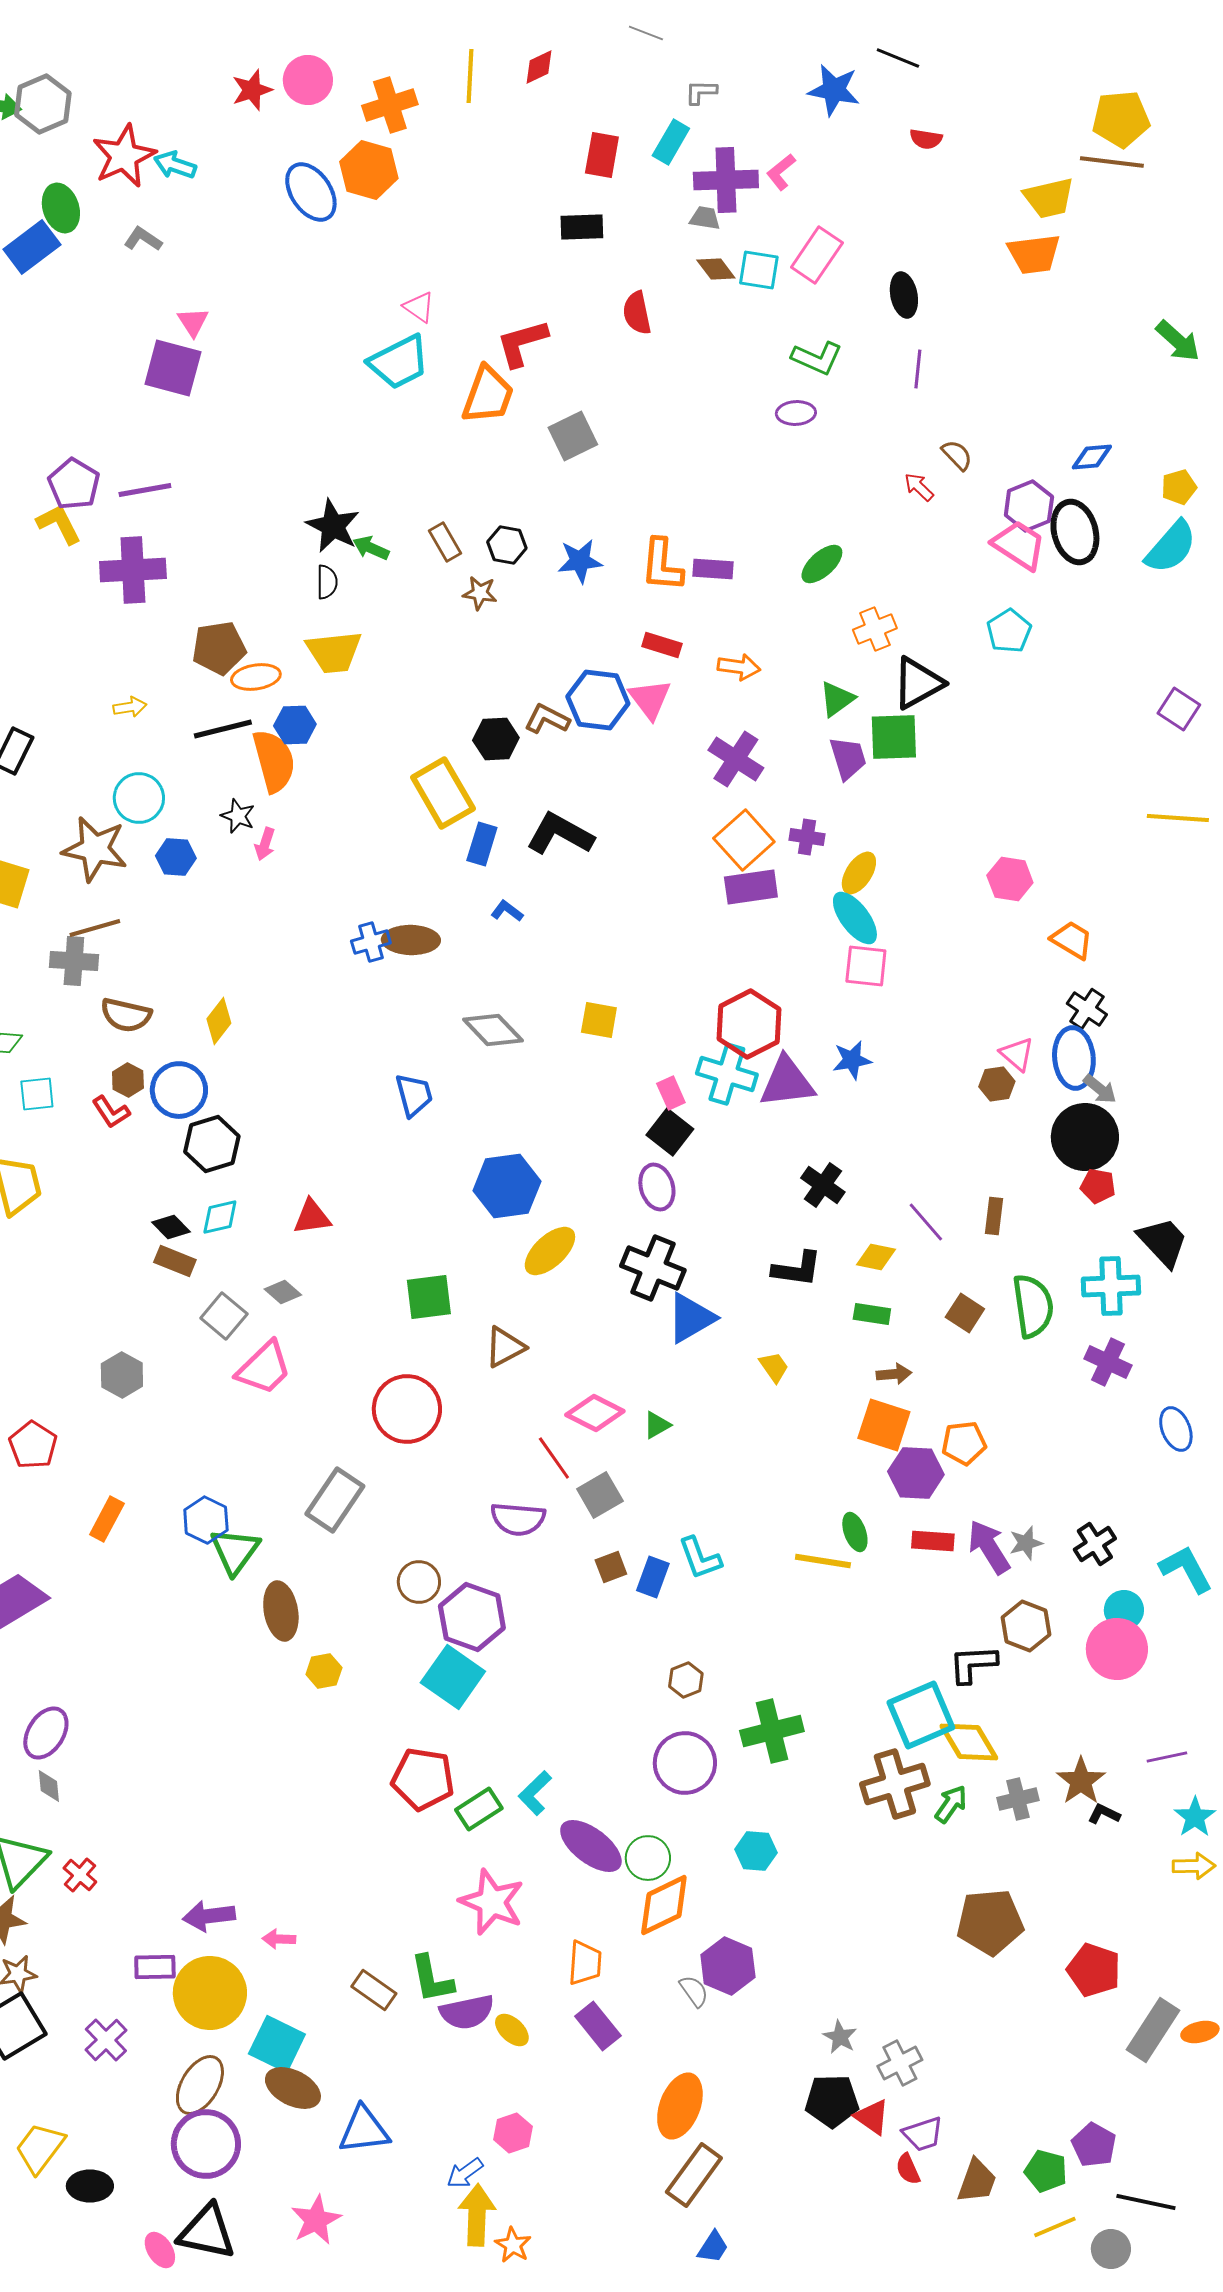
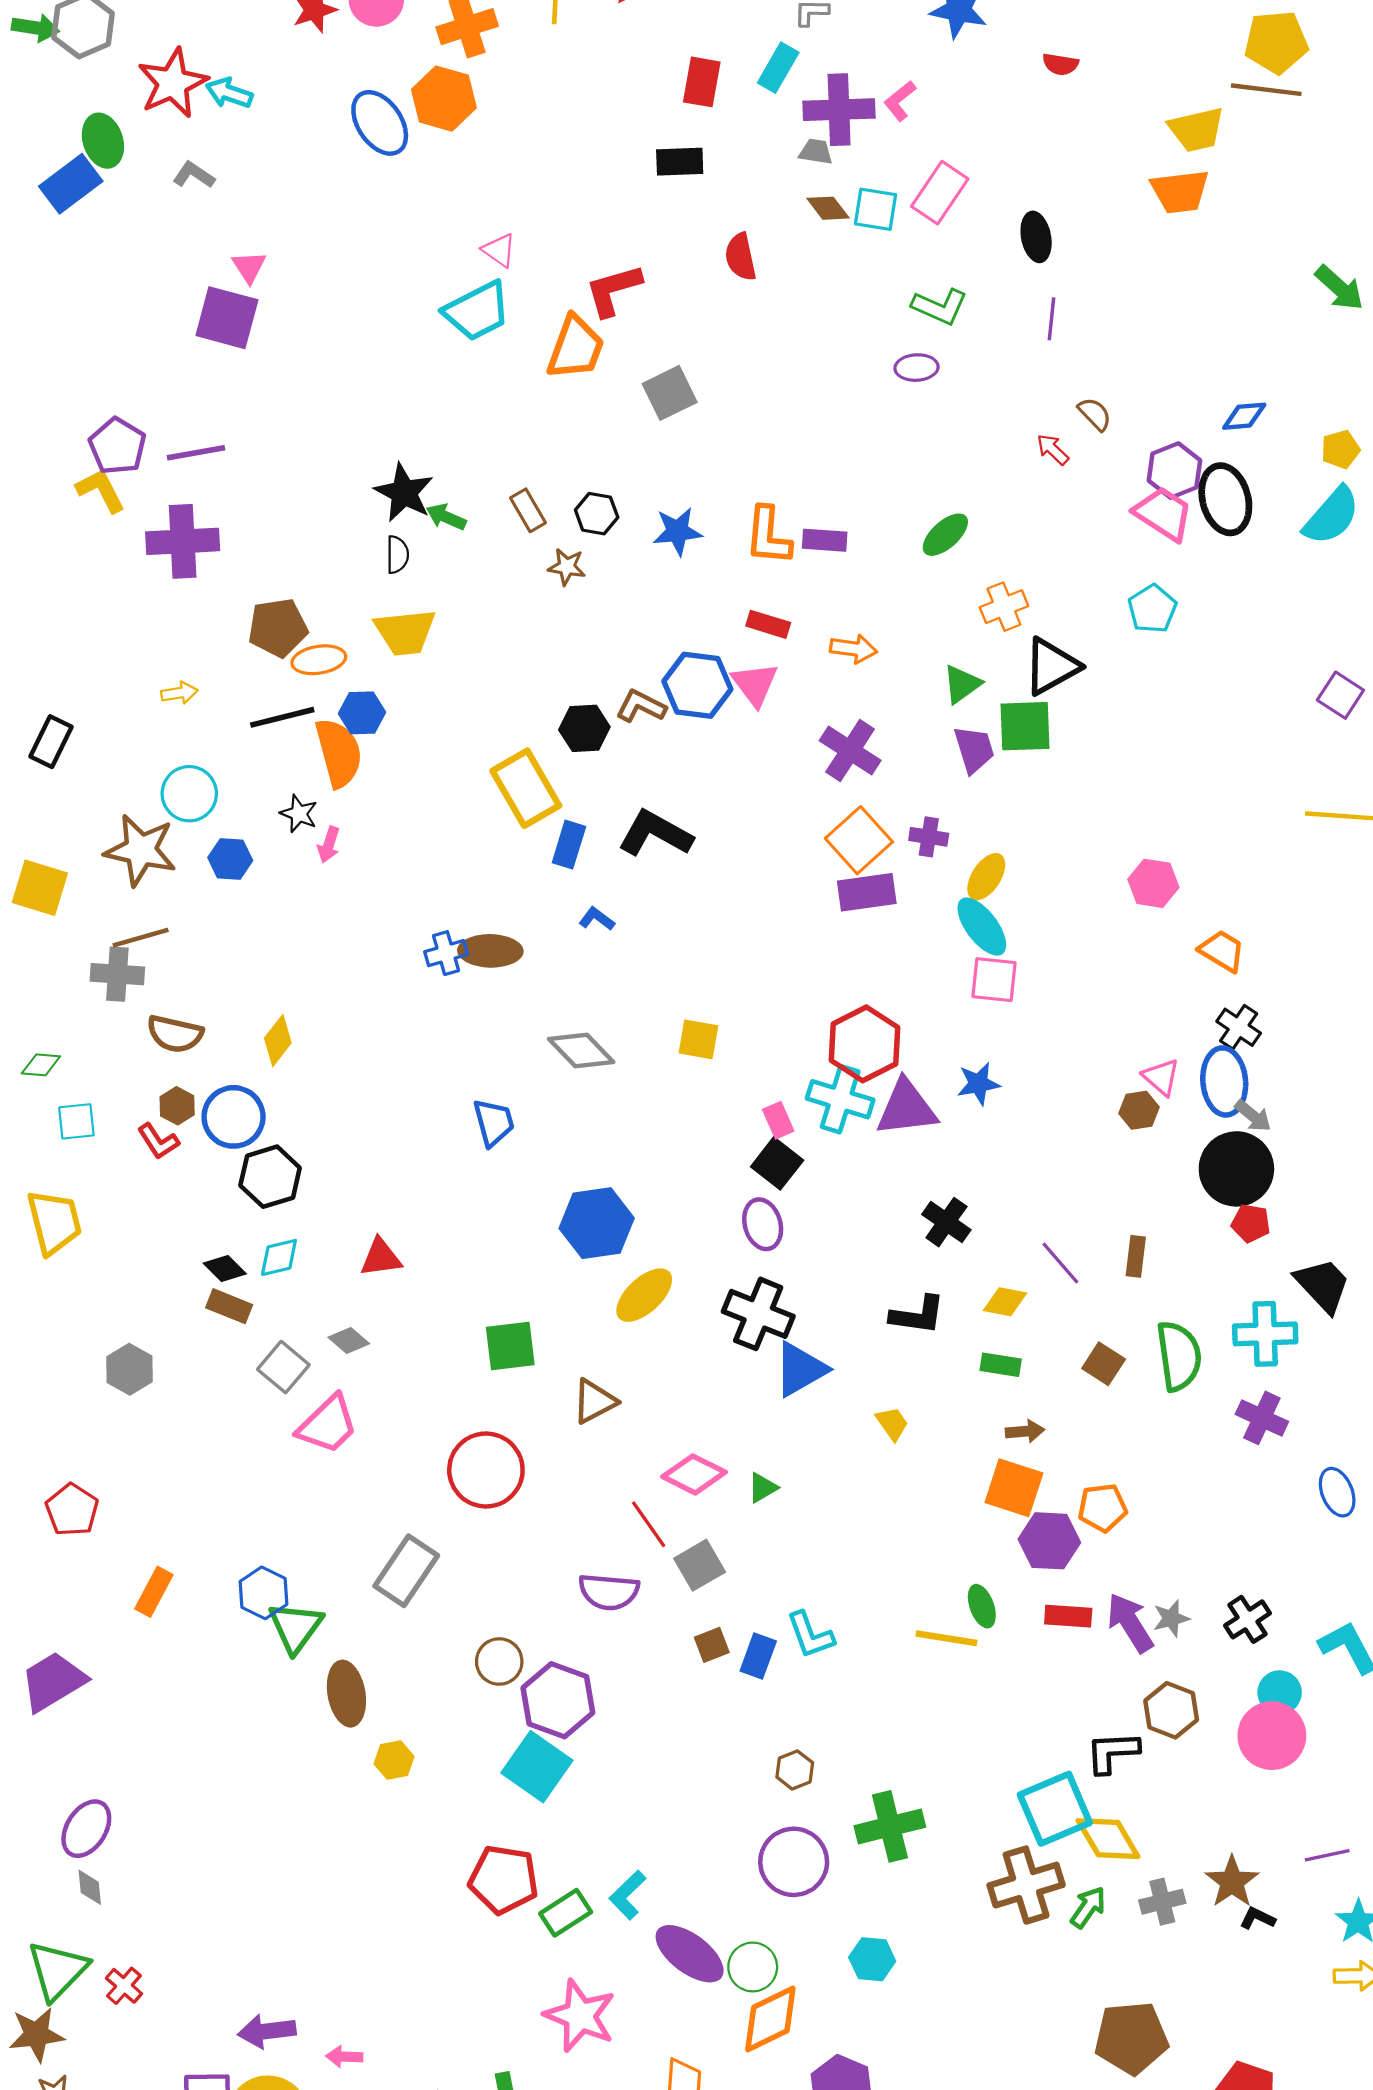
gray hexagon: (122, 1375) -> (130, 1369), moved

